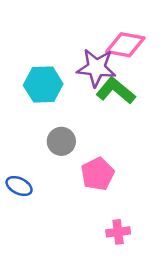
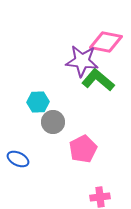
cyan hexagon: (43, 85) -> (38, 102), moved, size x0.7

